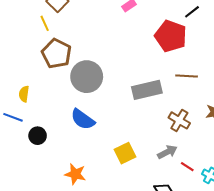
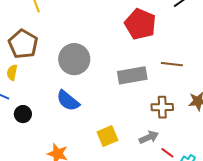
red pentagon: (171, 36) -> (140, 24), moved
brown pentagon: (56, 54) -> (23, 44), moved
brown cross: (179, 120) -> (162, 107), turned -35

